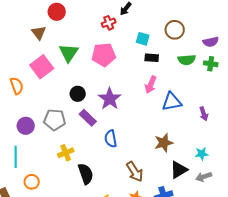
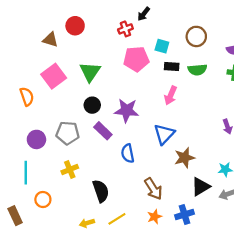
red circle: (57, 12) -> (75, 26), moved
brown triangle: (39, 33) -> (50, 40), turned -35
green triangle: (69, 53) -> (90, 72), moved
pink pentagon: (104, 55) -> (136, 59), moved
green semicircle: (187, 60) -> (197, 70), moved
purple star: (110, 99) -> (127, 110), turned -30
blue triangle: (172, 102) -> (164, 134), moved, turned -35
yellow cross: (66, 153) -> (70, 169), moved

